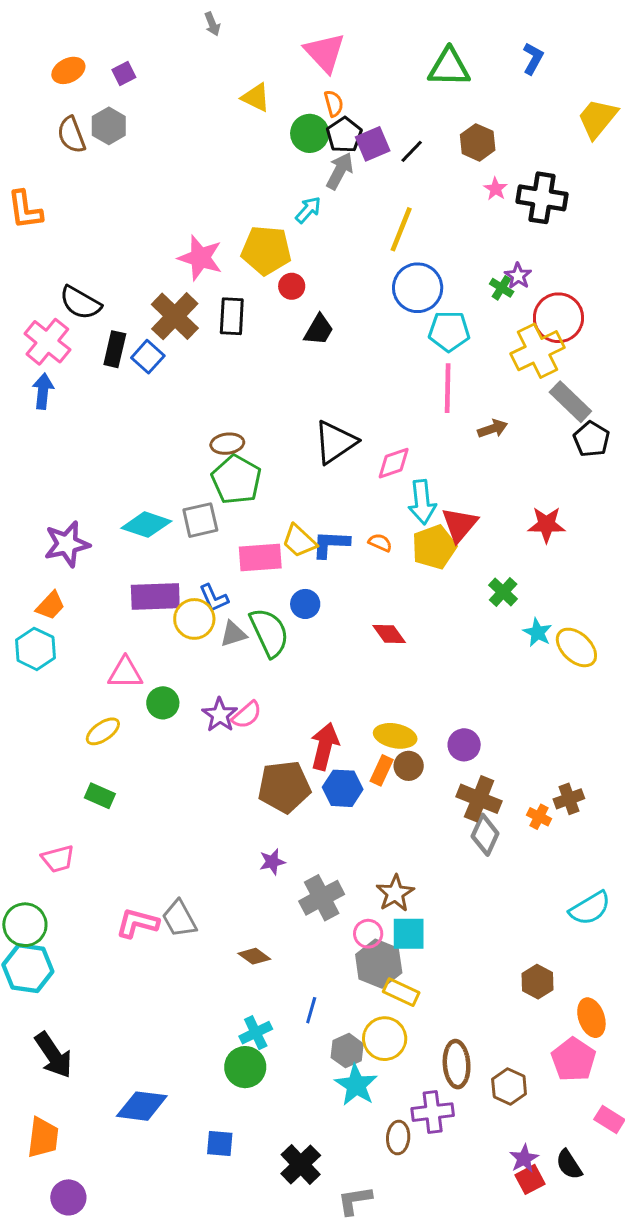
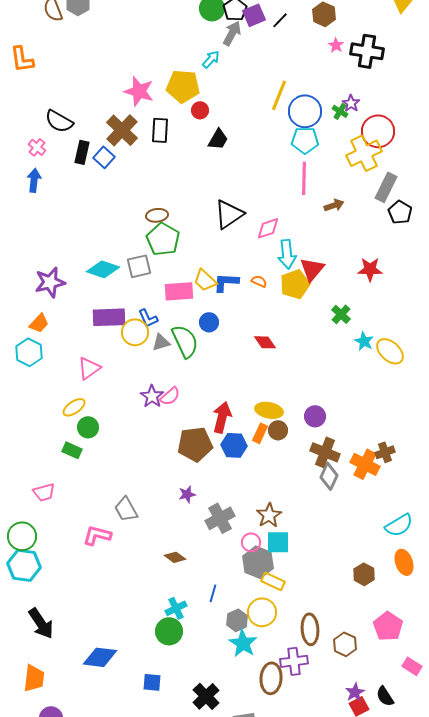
yellow line: (401, 229) -> (279, 95), moved
blue circle: (418, 288) -> (305, 111), moved
pink cross: (47, 342) -> (37, 147), size x0.6
gray rectangle: (570, 402) -> (386, 187), turned 72
pink triangle: (125, 673) -> (89, 368), turned -35
green circle: (163, 703) -> (88, 427), moved
orange cross: (539, 817) -> (365, 464), size x1.8
gray trapezoid: (179, 919) -> (126, 509), moved
orange ellipse: (591, 1018) -> (404, 562), moved
brown ellipse: (398, 1138) -> (271, 678), size x1.4

